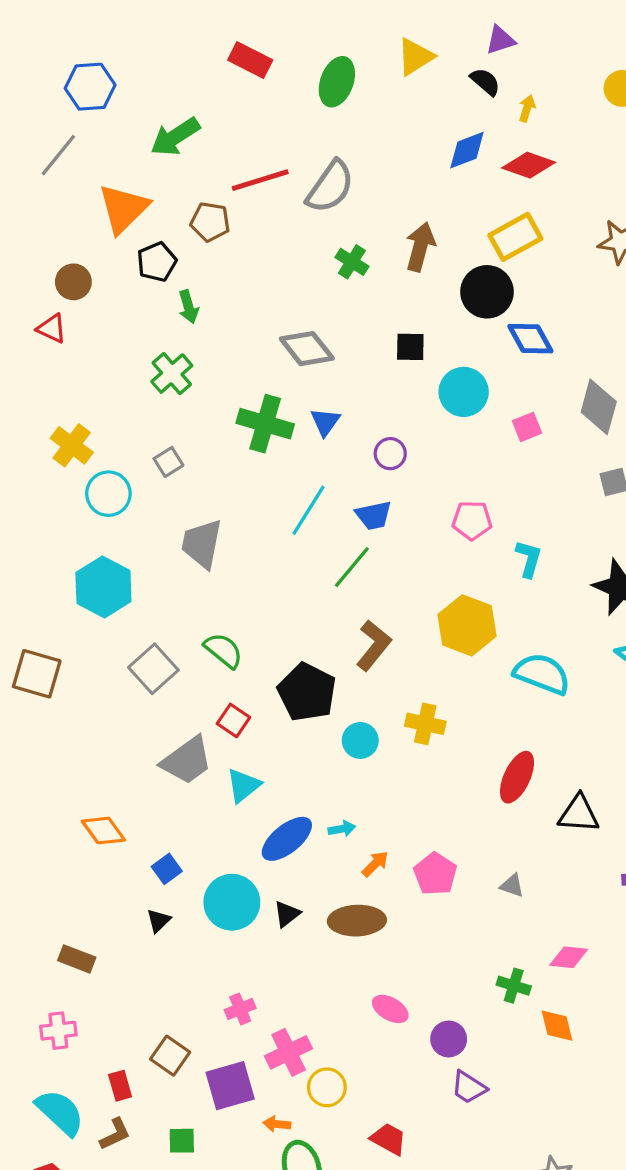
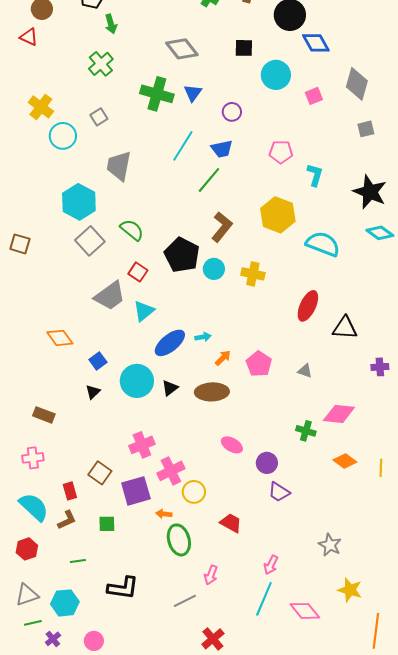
cyan hexagon: (103, 587) -> (79, 202), moved
brown square: (37, 674) -> (20, 244), size x0.7
cyan circle: (360, 740) -> (214, 269), moved
pink diamond: (569, 957) -> (339, 414), size x1.4
pink cross: (240, 1009) -> (142, 445), size x1.4
orange diamond: (557, 1026) -> (345, 461), moved, turned -40

